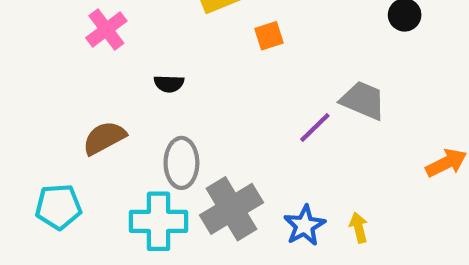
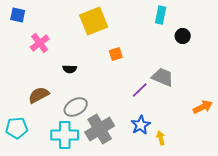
orange square: (269, 36) -> (116, 54), moved
gray ellipse: (181, 163) -> (76, 107), turned 60
blue star: (304, 225) -> (141, 125), moved

